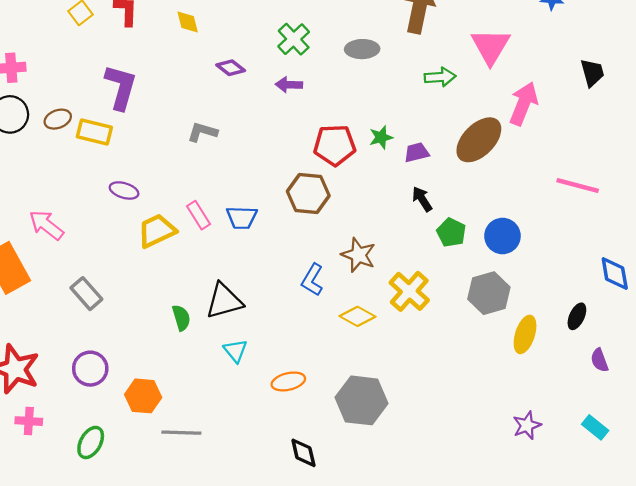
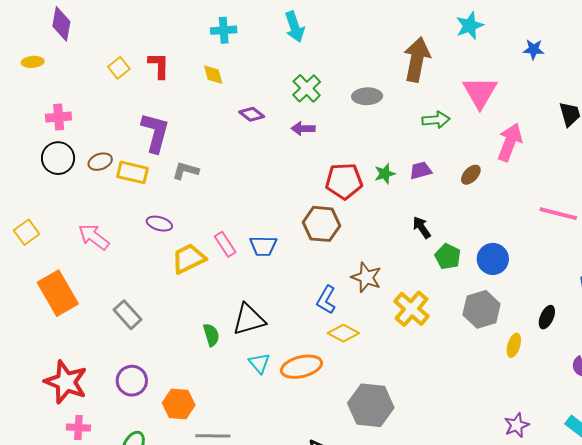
gray L-shape: (202, 132) -> (186, 171), moved
brown ellipse: (479, 140) -> (471, 175), size x0.5
purple trapezoid: (417, 153) -> (421, 170), moved
pink arrow: (46, 225) -> (94, 237), moved
yellow diamond: (357, 316) -> (343, 333), moved
black ellipse: (577, 316) -> (547, 317), moved
yellow ellipse: (525, 334) -> (514, 345), size x0.7
orange ellipse: (288, 381) -> (301, 367), moved, size x1.4

